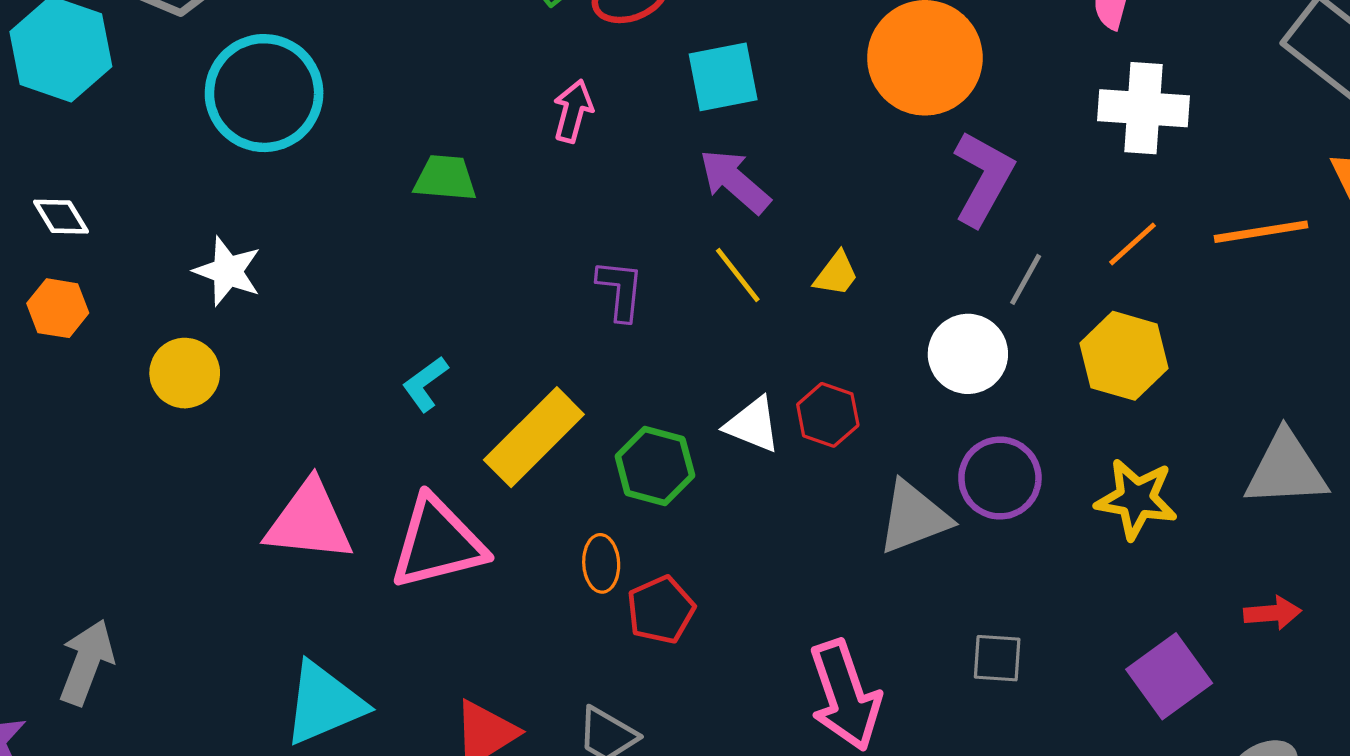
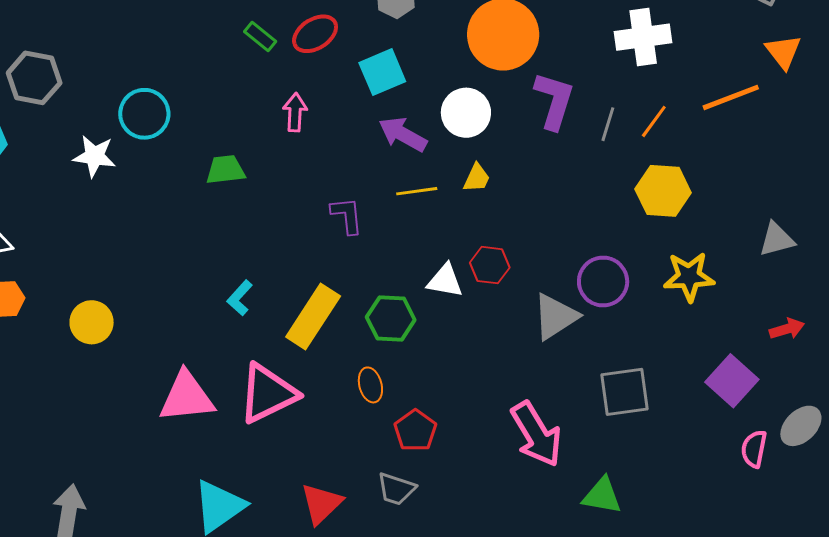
cyan circle: (264, 93) -> (144, 114), moved, size x0.7
white star: (228, 271) -> (94, 156), moved
yellow line: (738, 275) -> (417, 191), turned -48
gray line: (1026, 279) -> (608, 124), moved
white circle: (968, 354) -> (466, 113), moved
gray triangle: (1286, 469) -> (777, 239), size x0.7
red pentagon: (661, 610) -> (415, 431), moved
gray square: (997, 658) -> (624, 392), size x1.6

